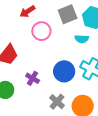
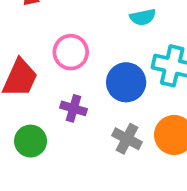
pink circle: (41, 31) -> (71, 52), moved

